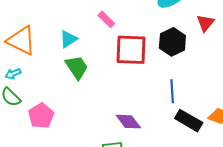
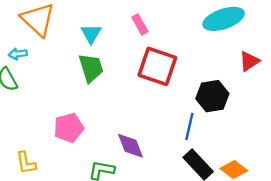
cyan triangle: (68, 39) -> (91, 34), turned -42
black hexagon: (172, 42) -> (212, 96), moved
pink pentagon: (41, 116) -> (69, 128), moved

